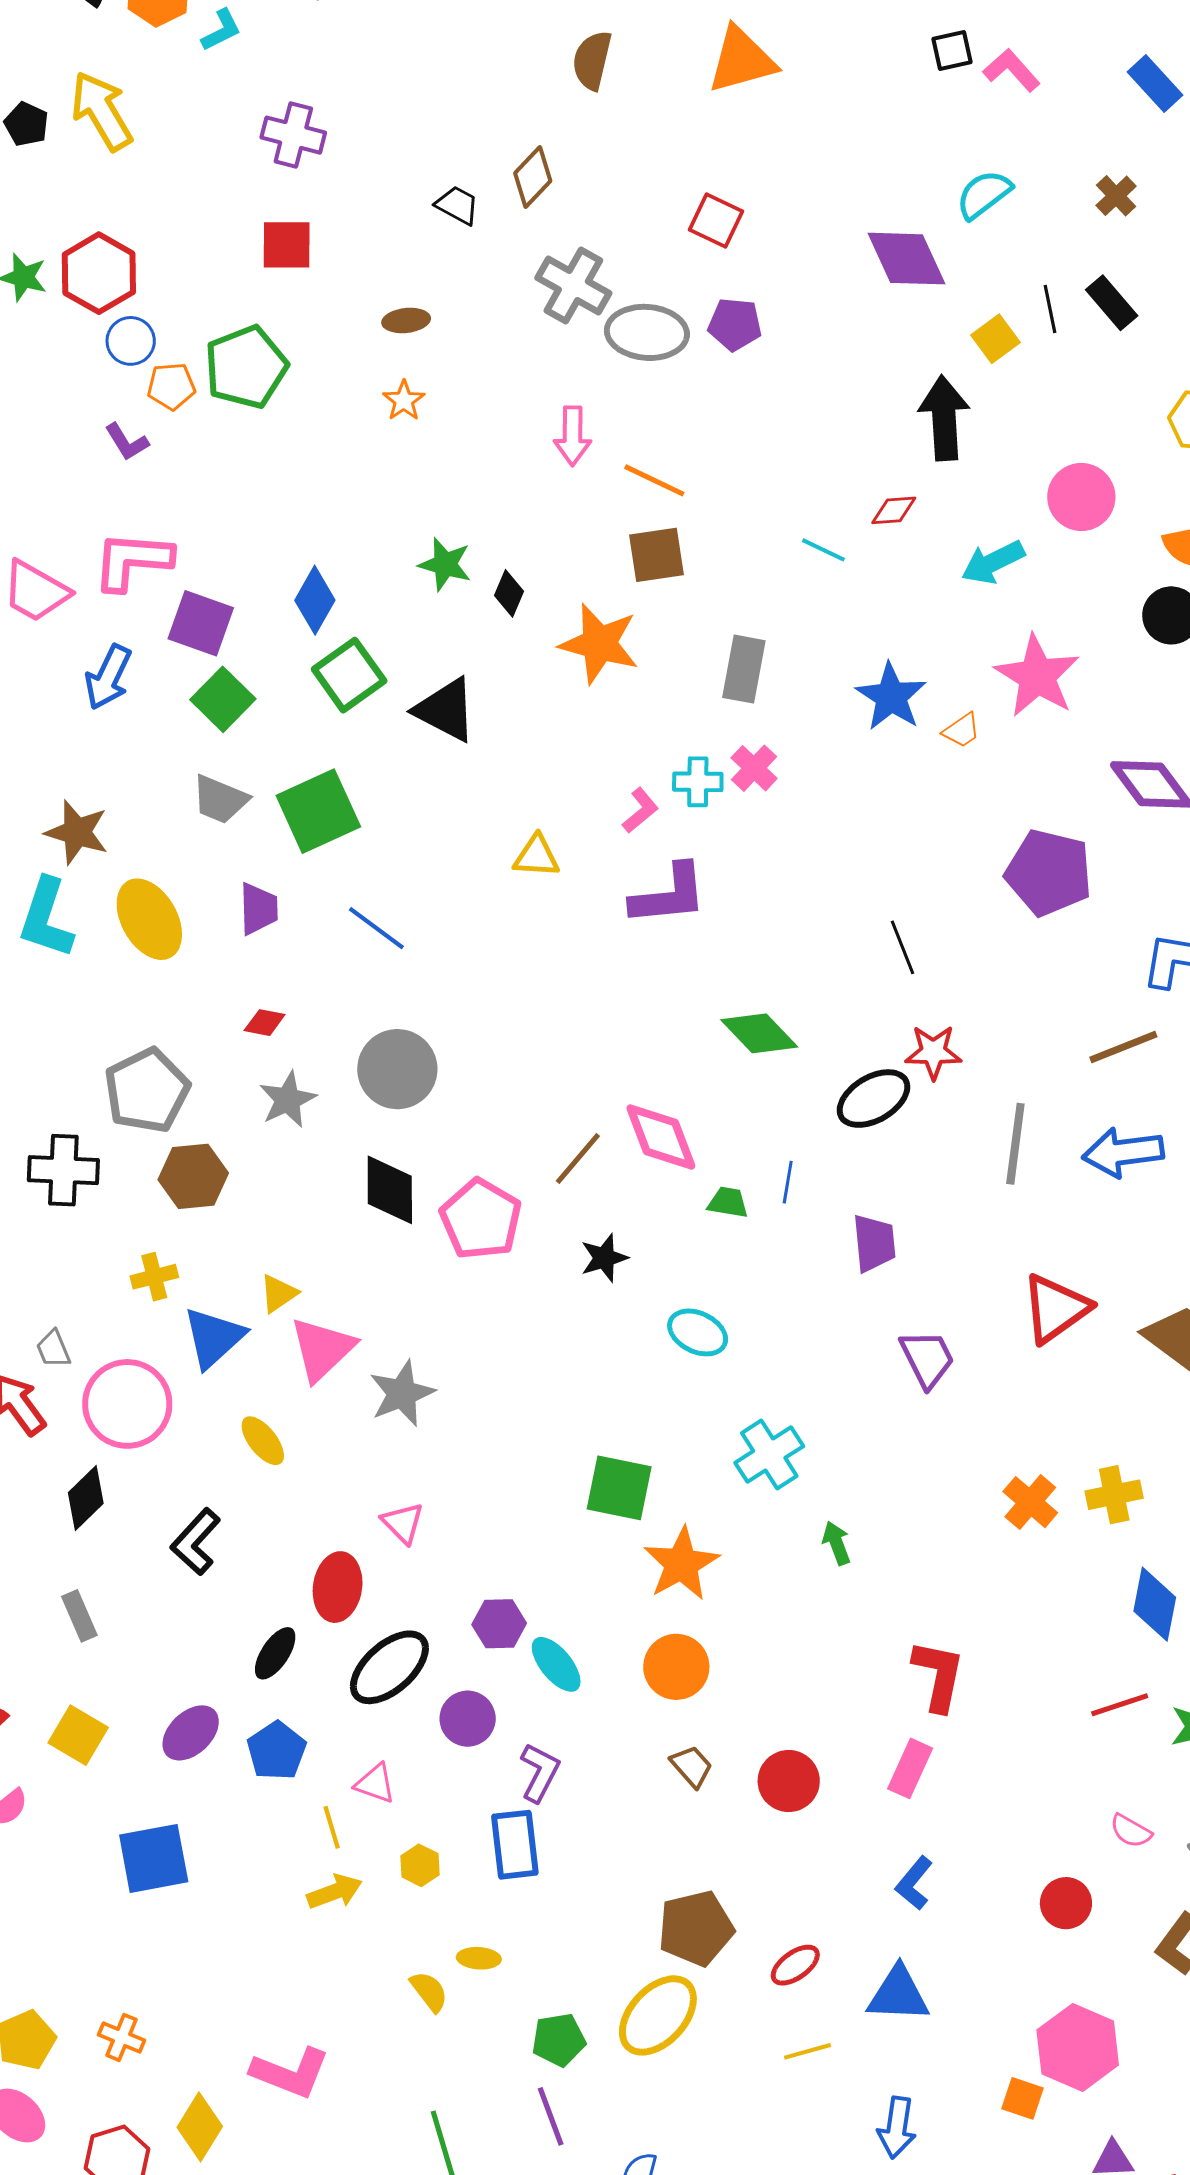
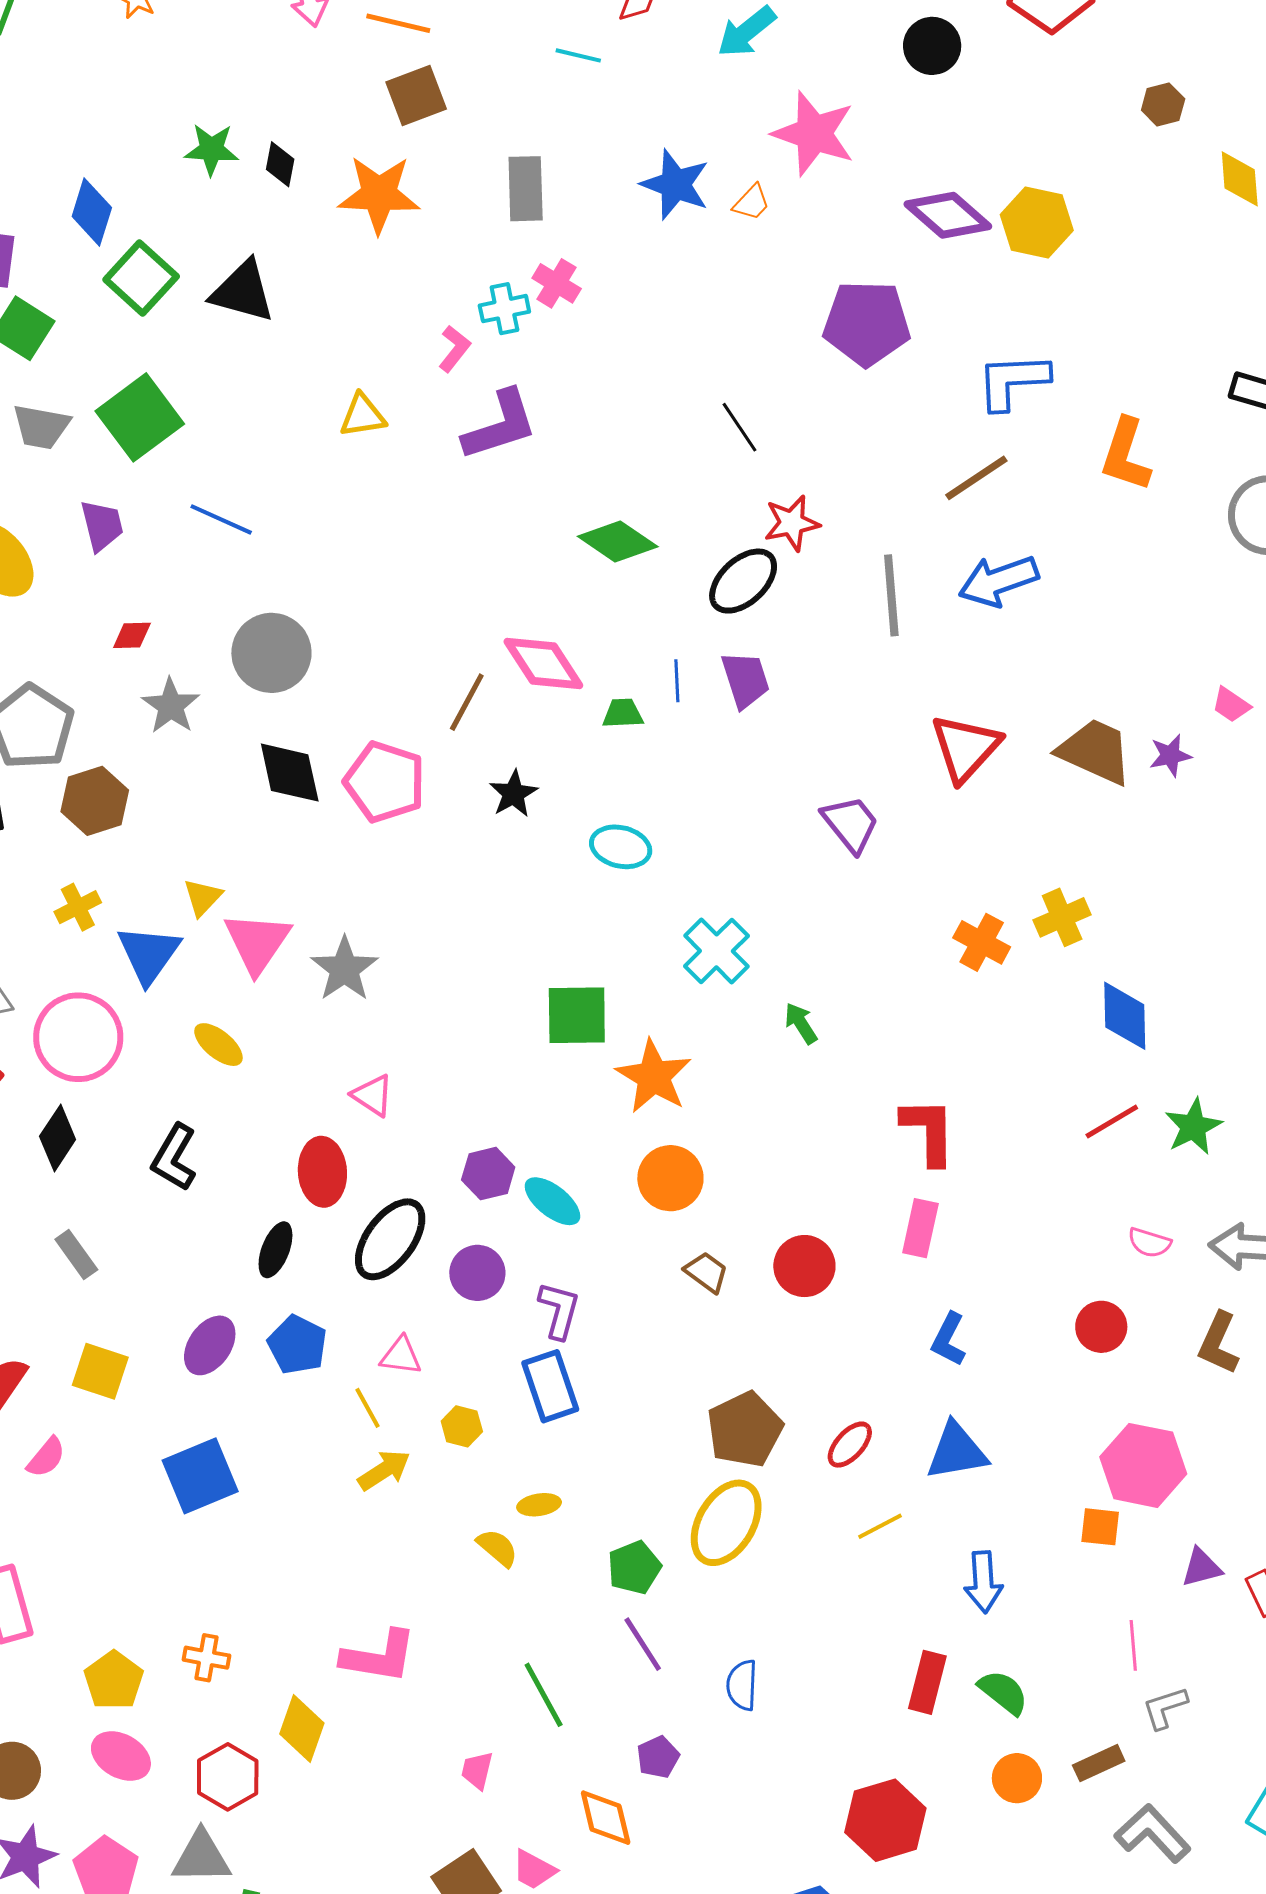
purple trapezoid: (874, 1243) -> (745, 680), moved

